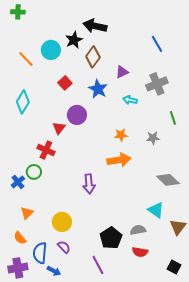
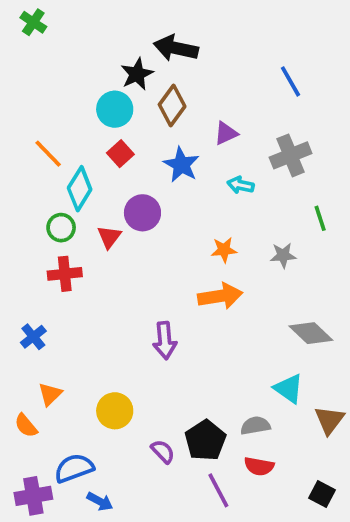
green cross: (18, 12) -> (33, 22), turned 32
cyan circle: (51, 50) -> (115, 109), moved
orange line: (26, 59) -> (48, 154), moved
cyan diamond: (23, 102) -> (80, 189), moved
red cross: (46, 150) -> (65, 274), moved, turned -30
green circle: (34, 172) -> (61, 228), moved
orange semicircle: (20, 238) -> (26, 426), moved
purple semicircle: (64, 247) -> (163, 451), moved
blue semicircle: (40, 253) -> (74, 468), turned 65
purple line: (98, 265) -> (218, 490), moved

